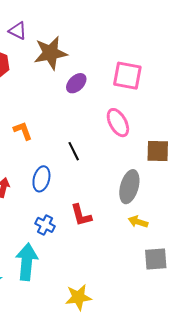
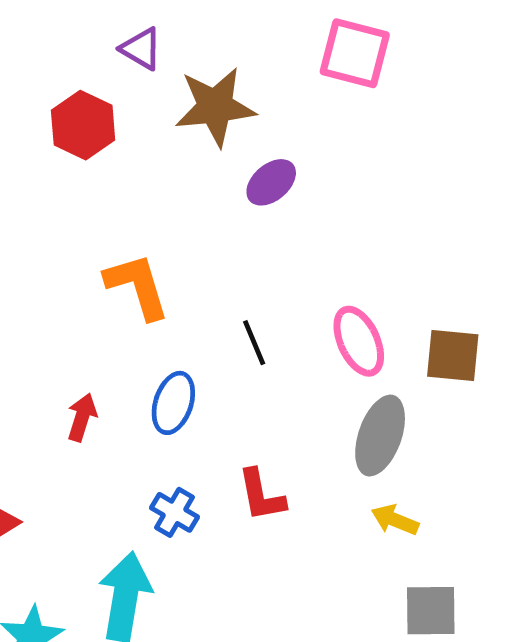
pink square: (127, 76) -> (355, 53), moved
pink ellipse: (118, 123) -> (359, 341), moved
orange L-shape: (23, 131) -> (137, 286), size x1.5

